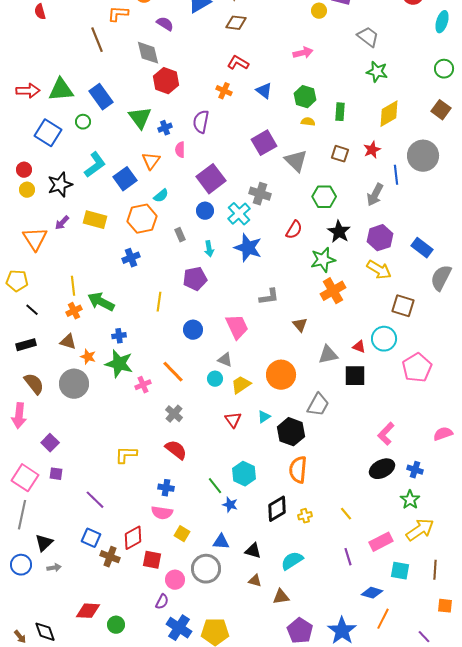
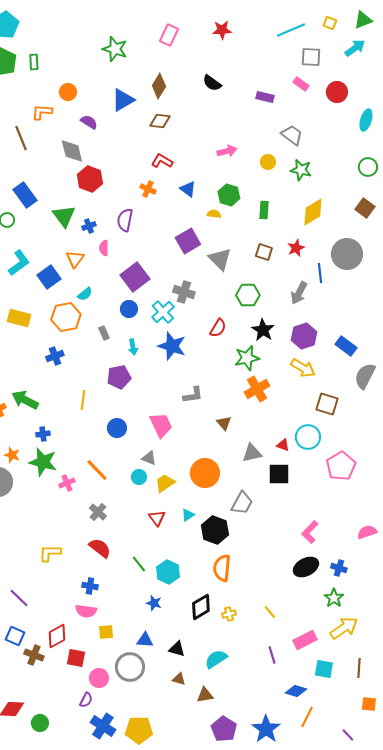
yellow circle: (319, 11) -> (268, 162), moved
yellow semicircle: (308, 122) -> (214, 214), moved
green line: (215, 486) -> (139, 564), moved
yellow square: (182, 534) -> (106, 632), turned -35

